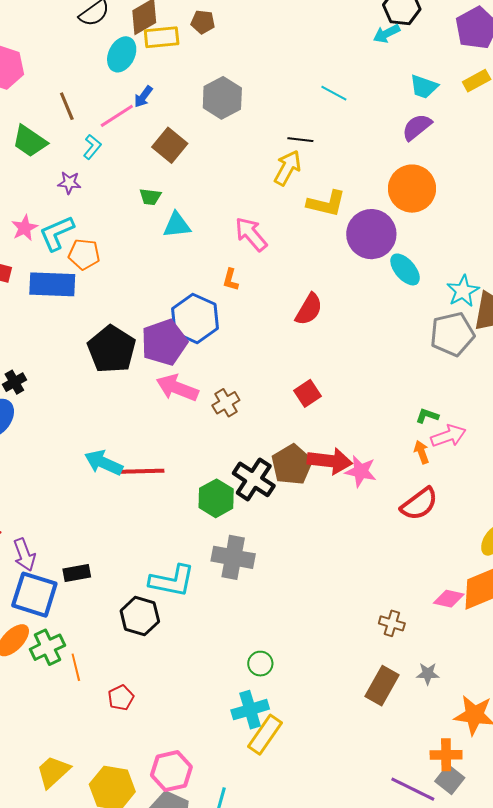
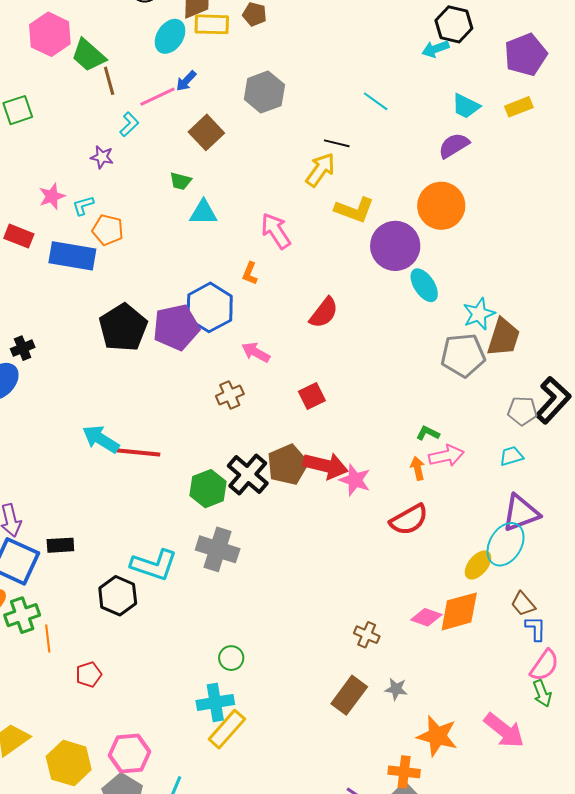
green trapezoid: (30, 141) -> (88, 55), moved
cyan L-shape: (57, 233) -> (83, 206), size x0.6
pink arrow: (177, 388) -> (256, 352), moved, size x0.7

